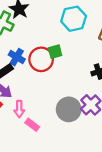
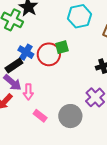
pink arrow: (19, 109) -> (28, 92), moved
gray circle: (69, 109) -> (70, 116), moved

